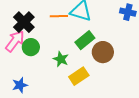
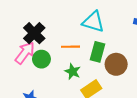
orange line: (59, 16) -> (71, 47), moved
green rectangle: (85, 40) -> (97, 52), turned -36

